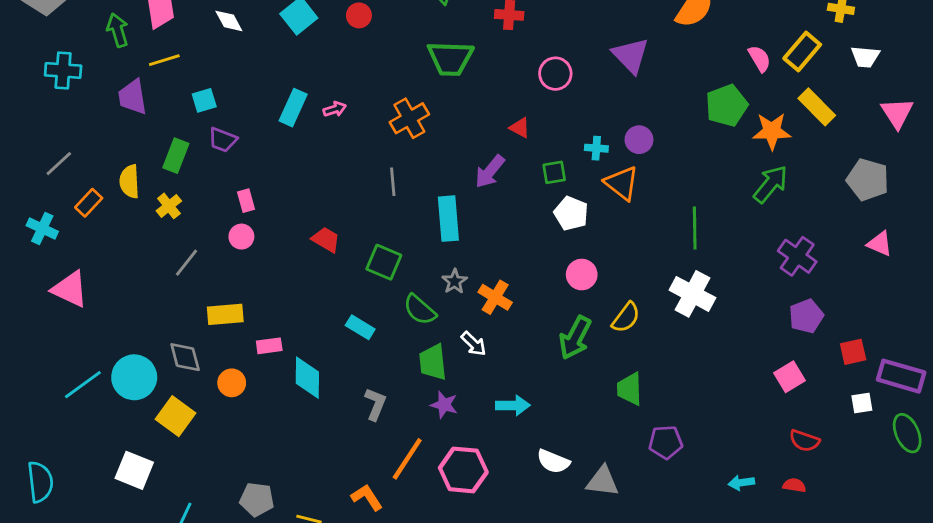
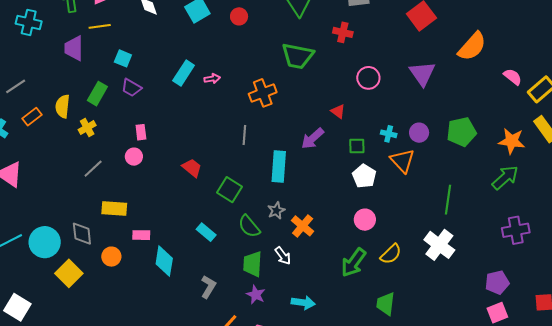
pink semicircle: (759, 59) -> (513, 77), moved, turned -30
cyan square: (204, 100) -> (123, 58), turned 30
green pentagon: (727, 105) -> (461, 132), moved
purple cross: (797, 256) -> (516, 230), turned 36
purple pentagon: (806, 316) -> (497, 282), moved
white square: (134, 470) -> (17, 307), moved

